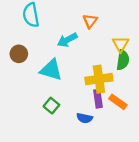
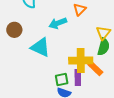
orange rectangle: (118, 102) -> (95, 68), moved
green square: (51, 106) -> (62, 80), moved, turned 32

